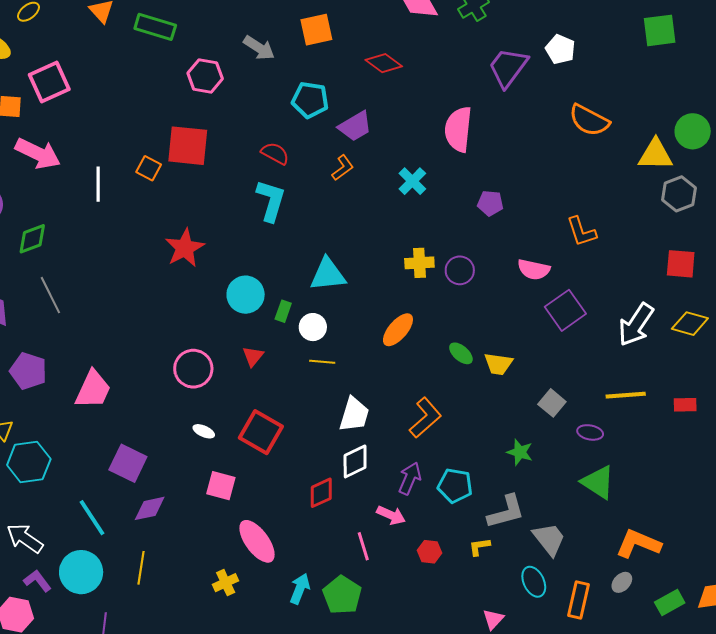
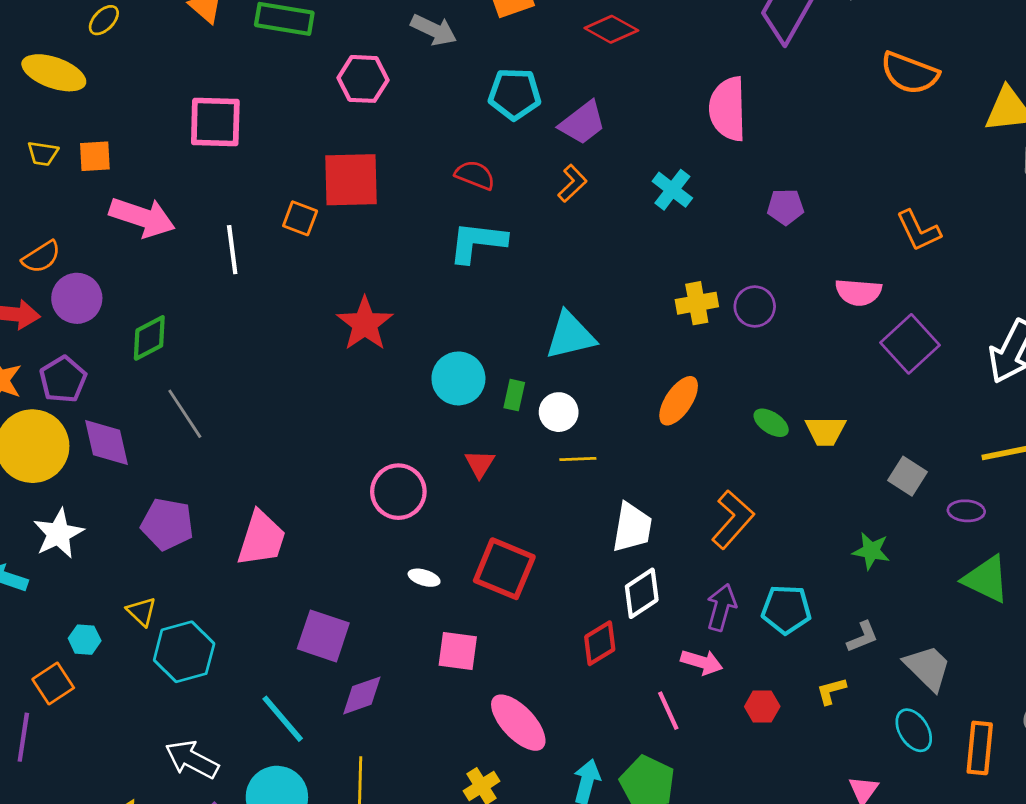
pink square: (49, 82) -> (215, 122), moved, turned 33
cyan L-shape: (271, 201) -> (477, 242), turned -93
gray L-shape: (506, 512) -> (862, 637), size x0.6

